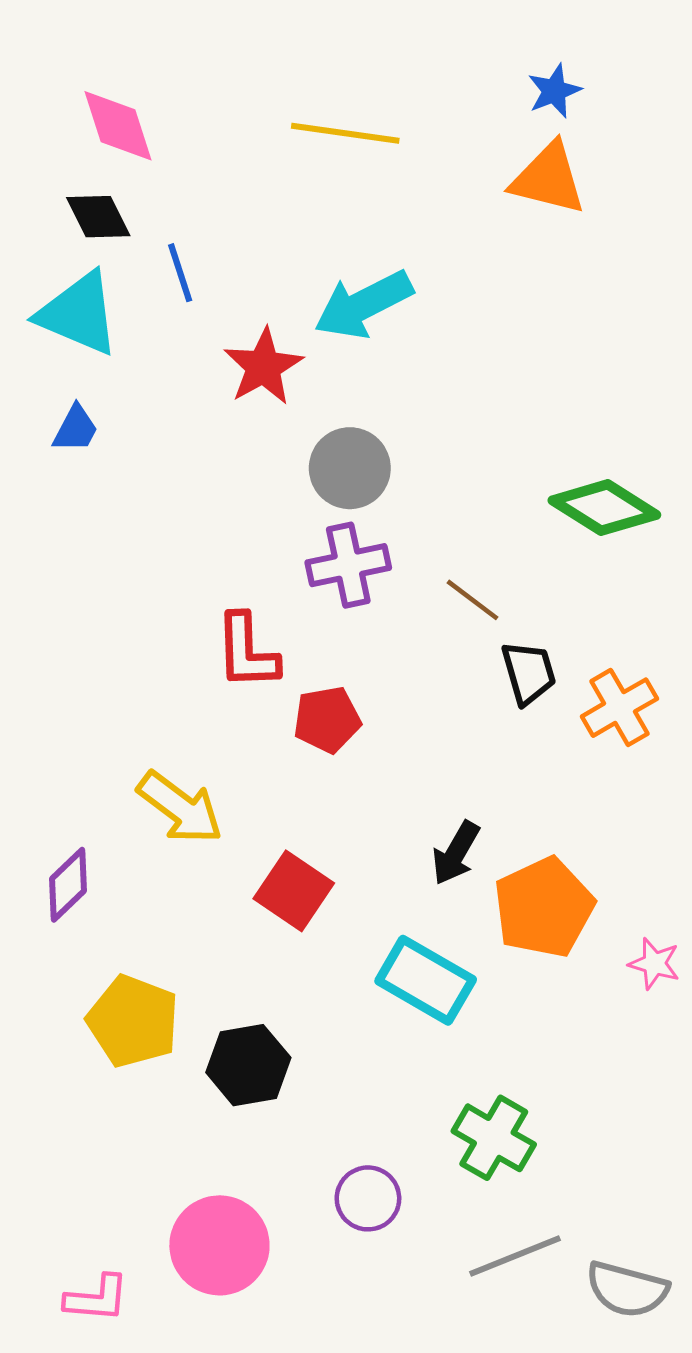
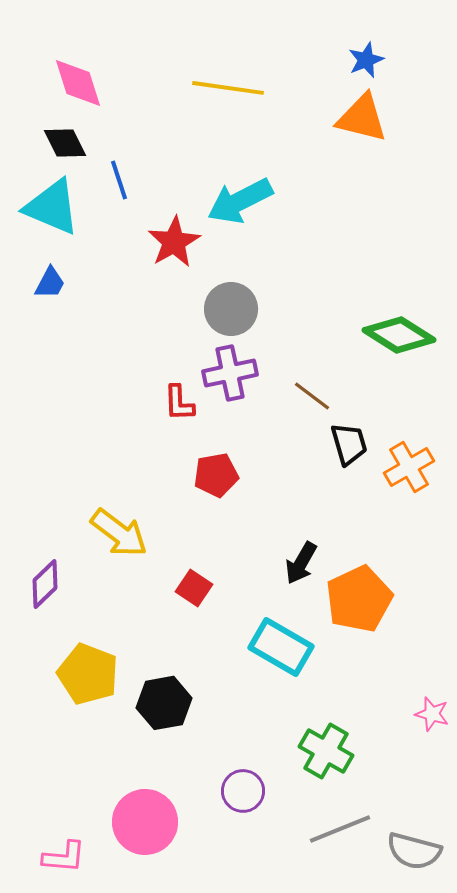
red L-shape: (247, 651) -> (179, 403), moved, size x0.7
red square: (294, 891) -> (194, 588), size x0.7
pink star: (654, 964) -> (432, 714), moved

